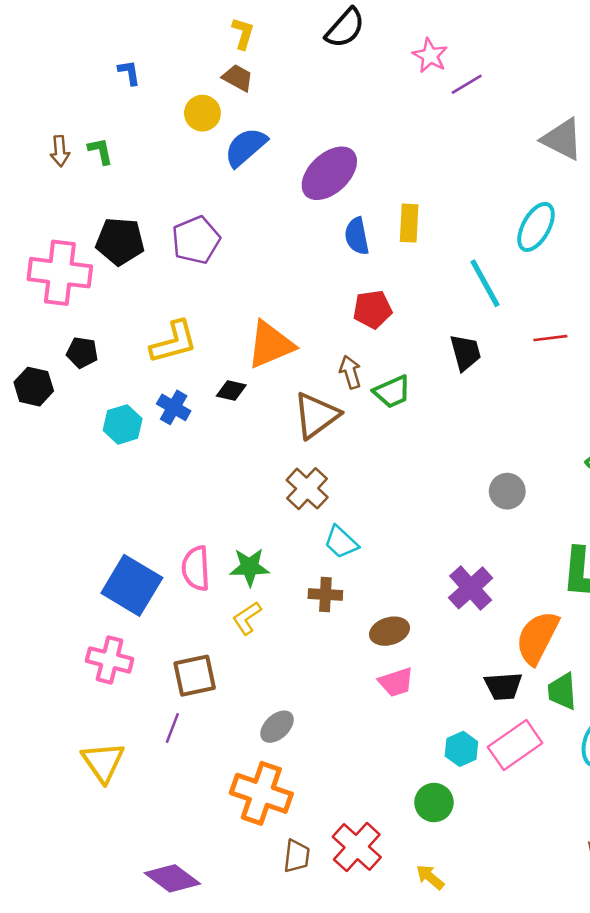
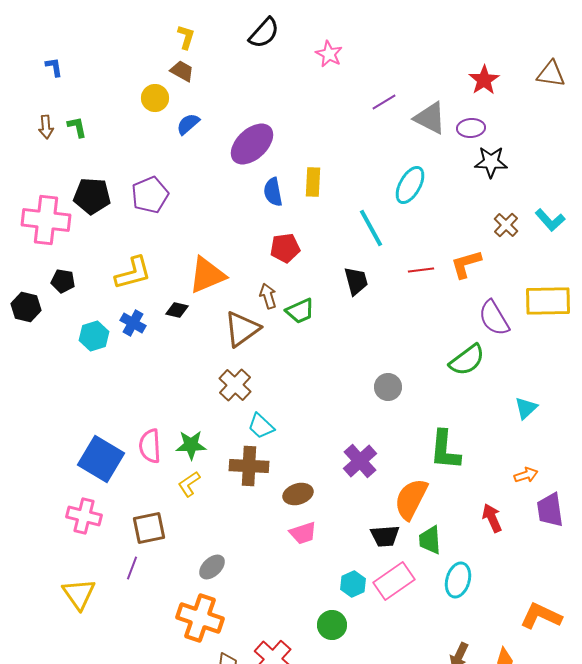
blue L-shape: (129, 73) -> (54, 67), moved
purple line: (467, 84) -> (384, 102), moved
blue semicircle: (246, 147) -> (188, 124), size x0.7
brown cross: (325, 595) -> (249, 466), size x1.5

